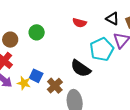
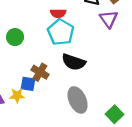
cyan pentagon: (102, 49) -> (61, 32), moved
brown cross: (55, 86) -> (40, 72), moved

